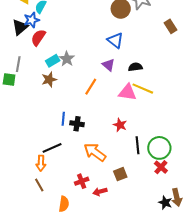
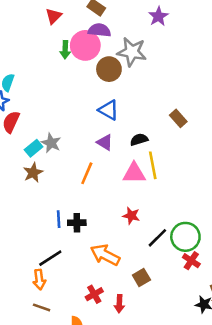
brown rectangle: (170, 26) -> (178, 118), moved
yellow line: (143, 89) -> (153, 165), turned 65
black line: (137, 145) -> (157, 238), turned 60
brown line: (39, 185) -> (42, 307), turned -32
red arrow: (100, 192) -> (119, 304), turned -64

